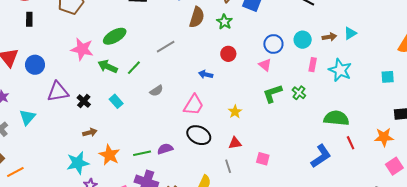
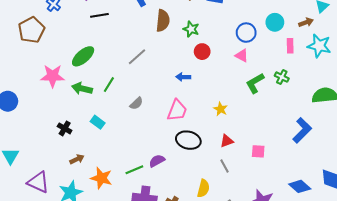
green star: (224, 22) -> (191, 29), moved
brown arrow: (329, 37) -> (306, 22), moved
purple triangle: (58, 92) -> (38, 182), moved, turned 45
blue L-shape: (321, 156) -> (302, 130), moved

